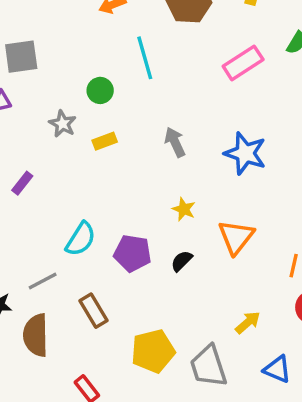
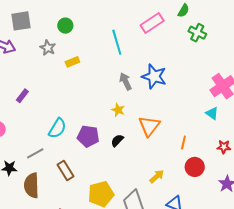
cyan line: (145, 58) -> (117, 42), moved
green circle: (100, 90) -> (65, 26), moved
gray star: (63, 124) -> (48, 48), moved
yellow rectangle: (105, 141) -> (72, 62), moved
gray arrow: (175, 142) -> (125, 81), moved

